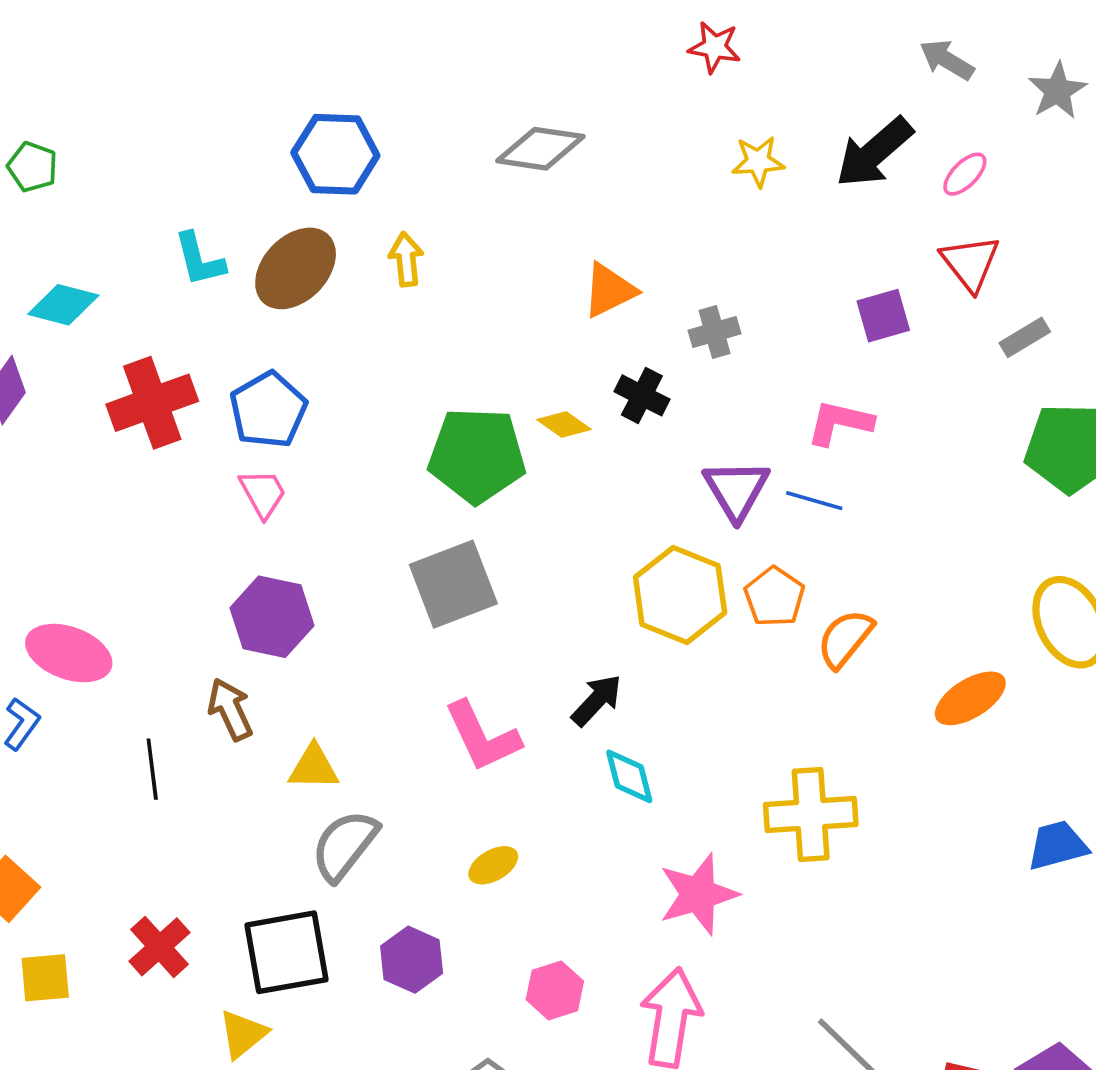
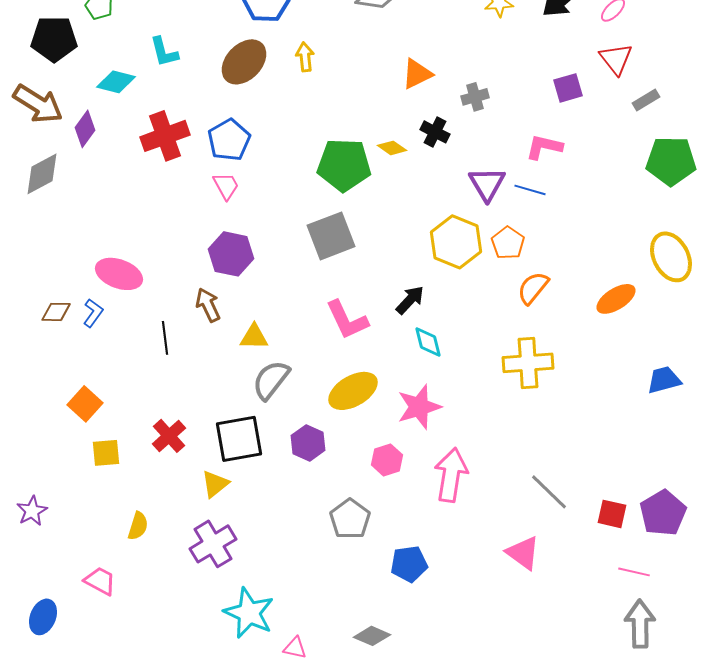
cyan L-shape: (199, 259) -> (164, 52), moved
orange semicircle: (845, 639) -> (533, 288), moved
yellow ellipse: (493, 865) -> (353, 391), size x1.8
pink star: (698, 894) -> (419, 407), moved

